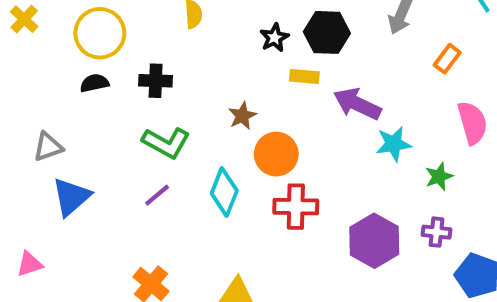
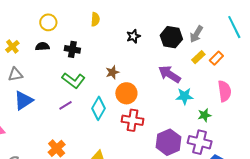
yellow cross: (24, 19) -> (12, 46), moved
black hexagon: (327, 32) -> (171, 37), moved
yellow circle: (100, 33) -> (48, 22), size x0.7
yellow rectangle: (304, 76) -> (198, 57), moved, turned -56
purple cross: (436, 232) -> (200, 142), size x1.6

